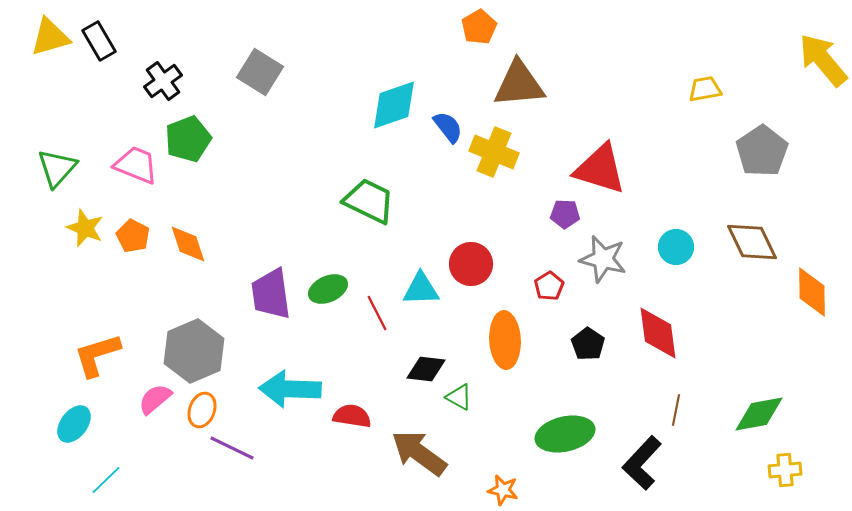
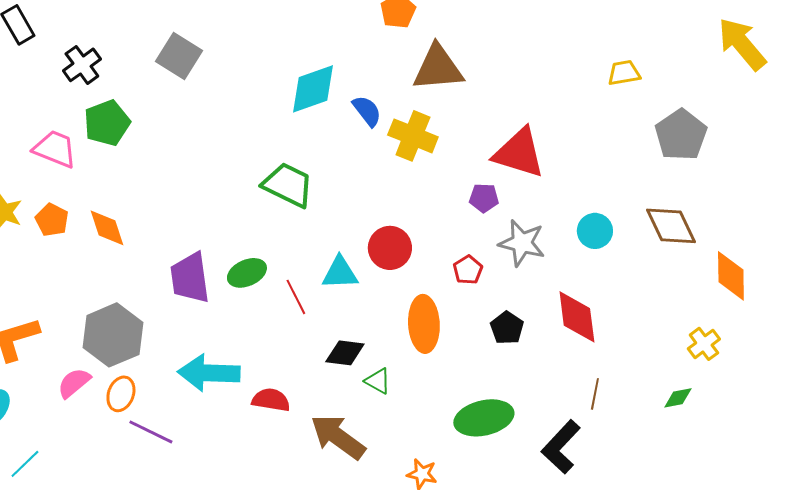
green diamond: (759, 414) -> (678, 398), size x0.6
yellow cross: (785, 470) -> (704, 344), moved, turned -32

